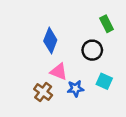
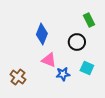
brown cross: (43, 92) -> (18, 77), moved

